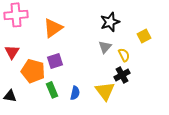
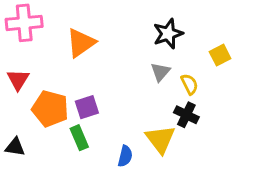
purple square: (55, 61) -> (87, 107), moved
black cross: (122, 75) -> (186, 115), turned -35
blue semicircle: (75, 93) -> (125, 156), moved

